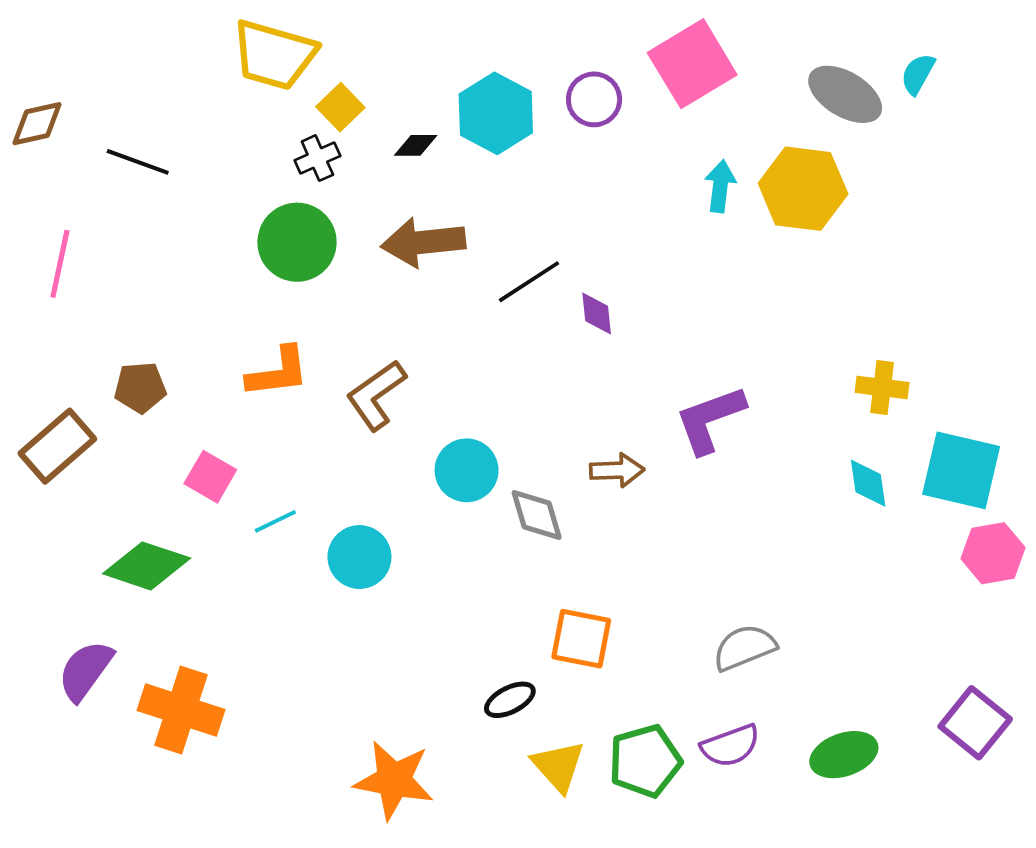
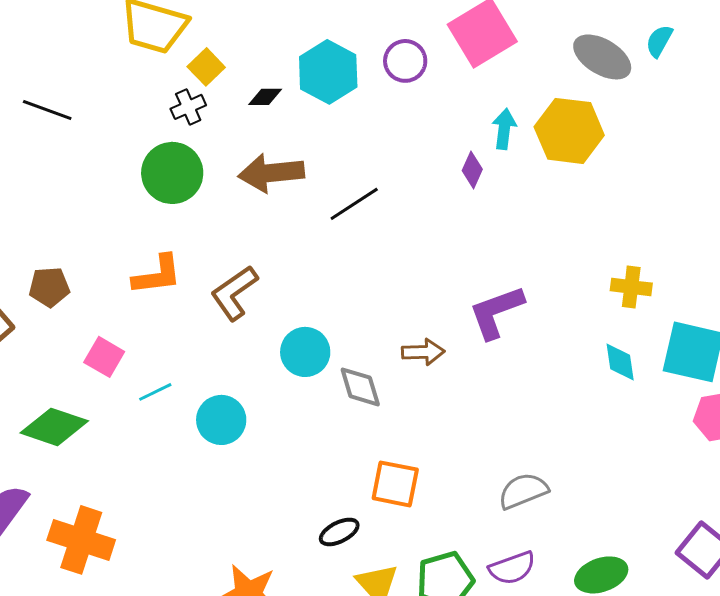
purple diamond: (597, 314) -> (472, 170), moved, turned 30

